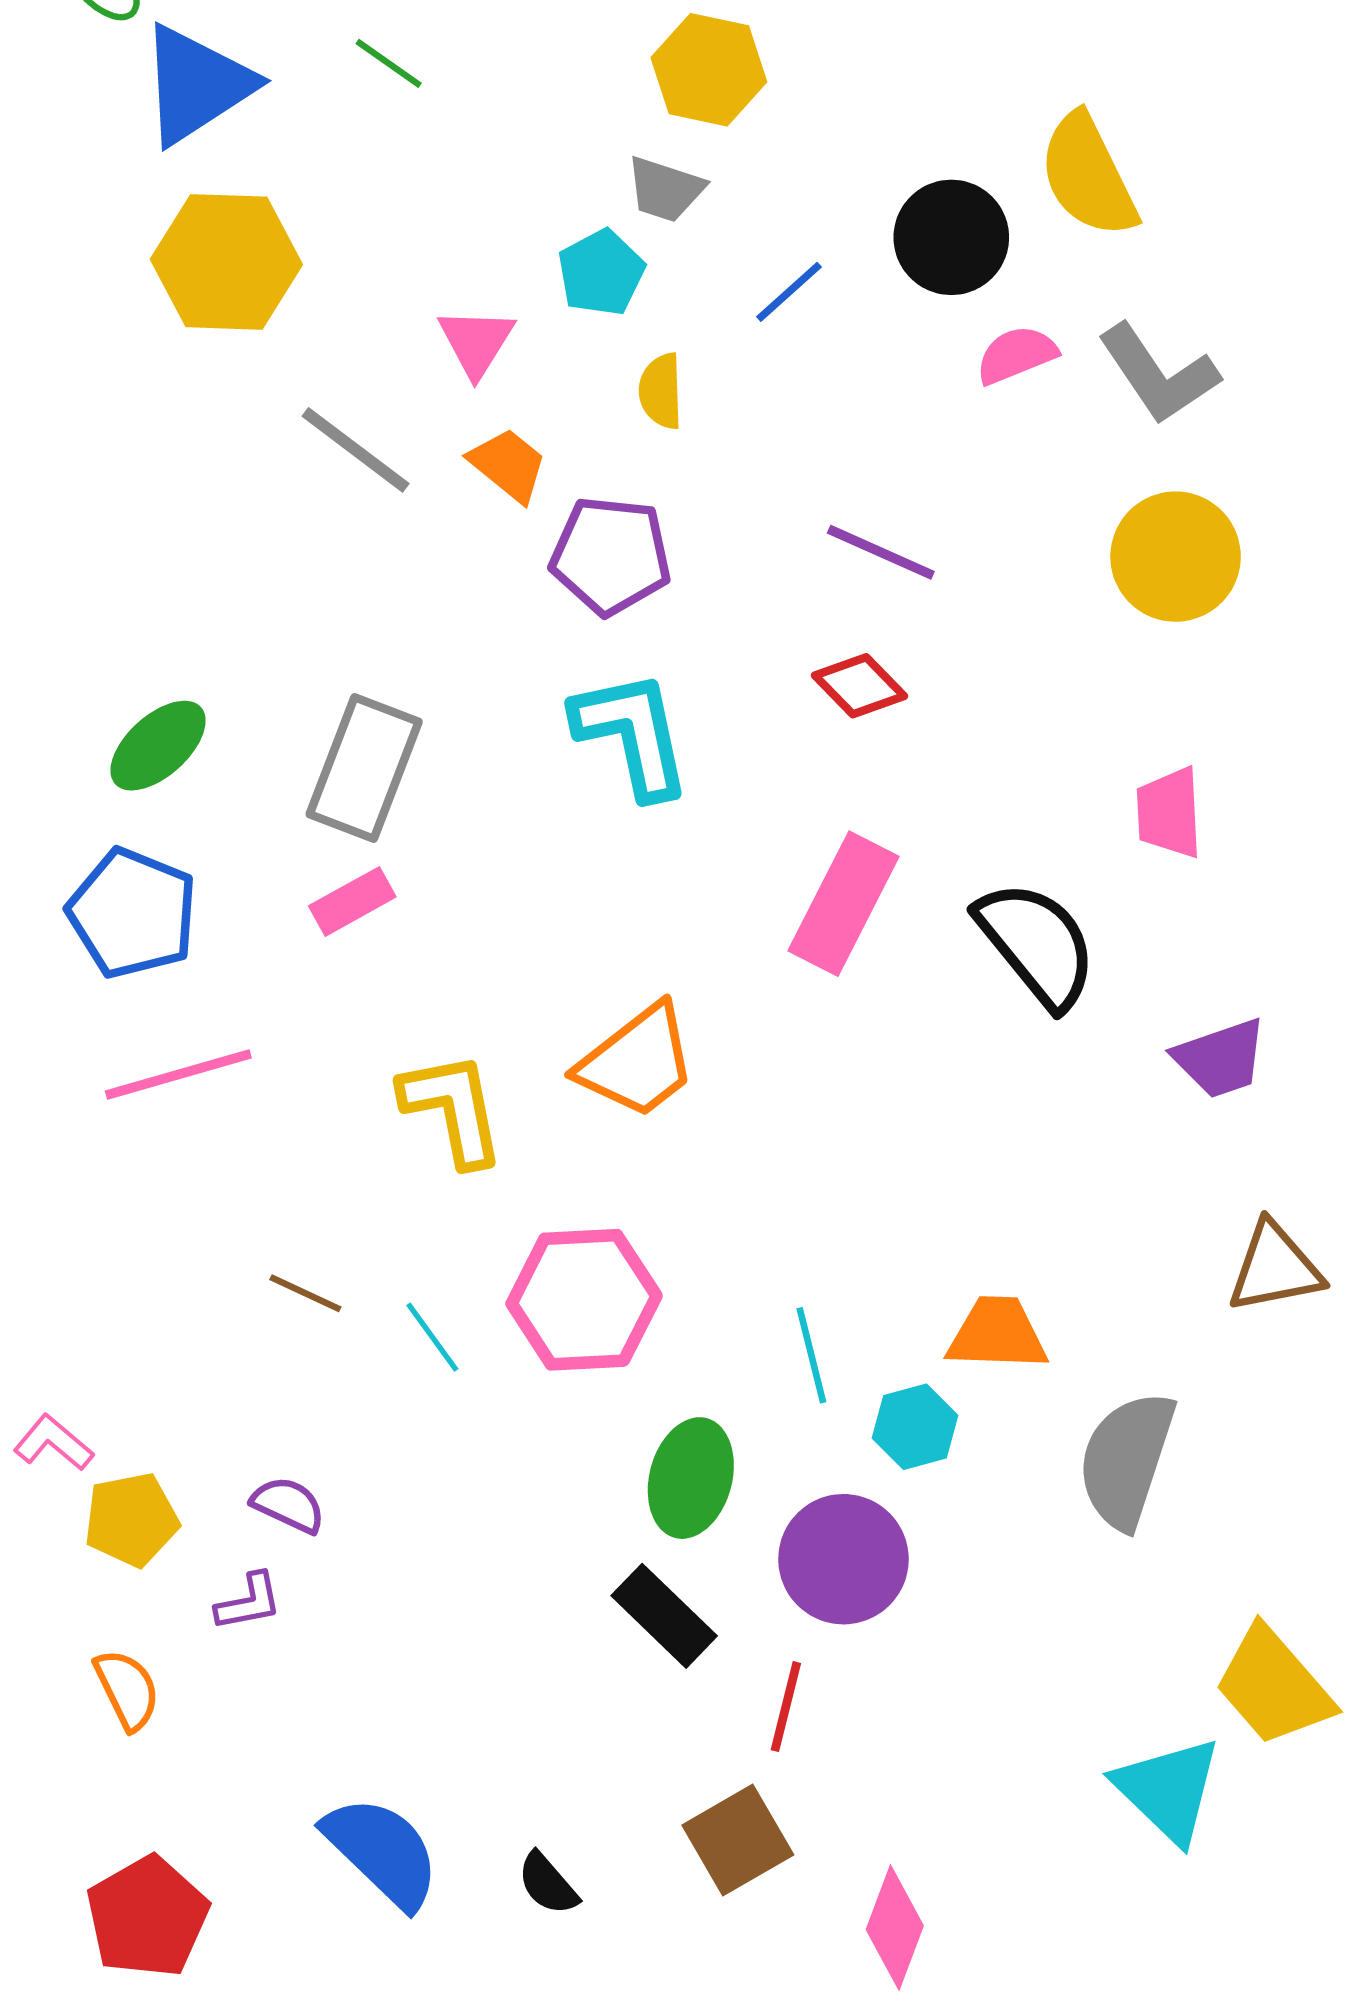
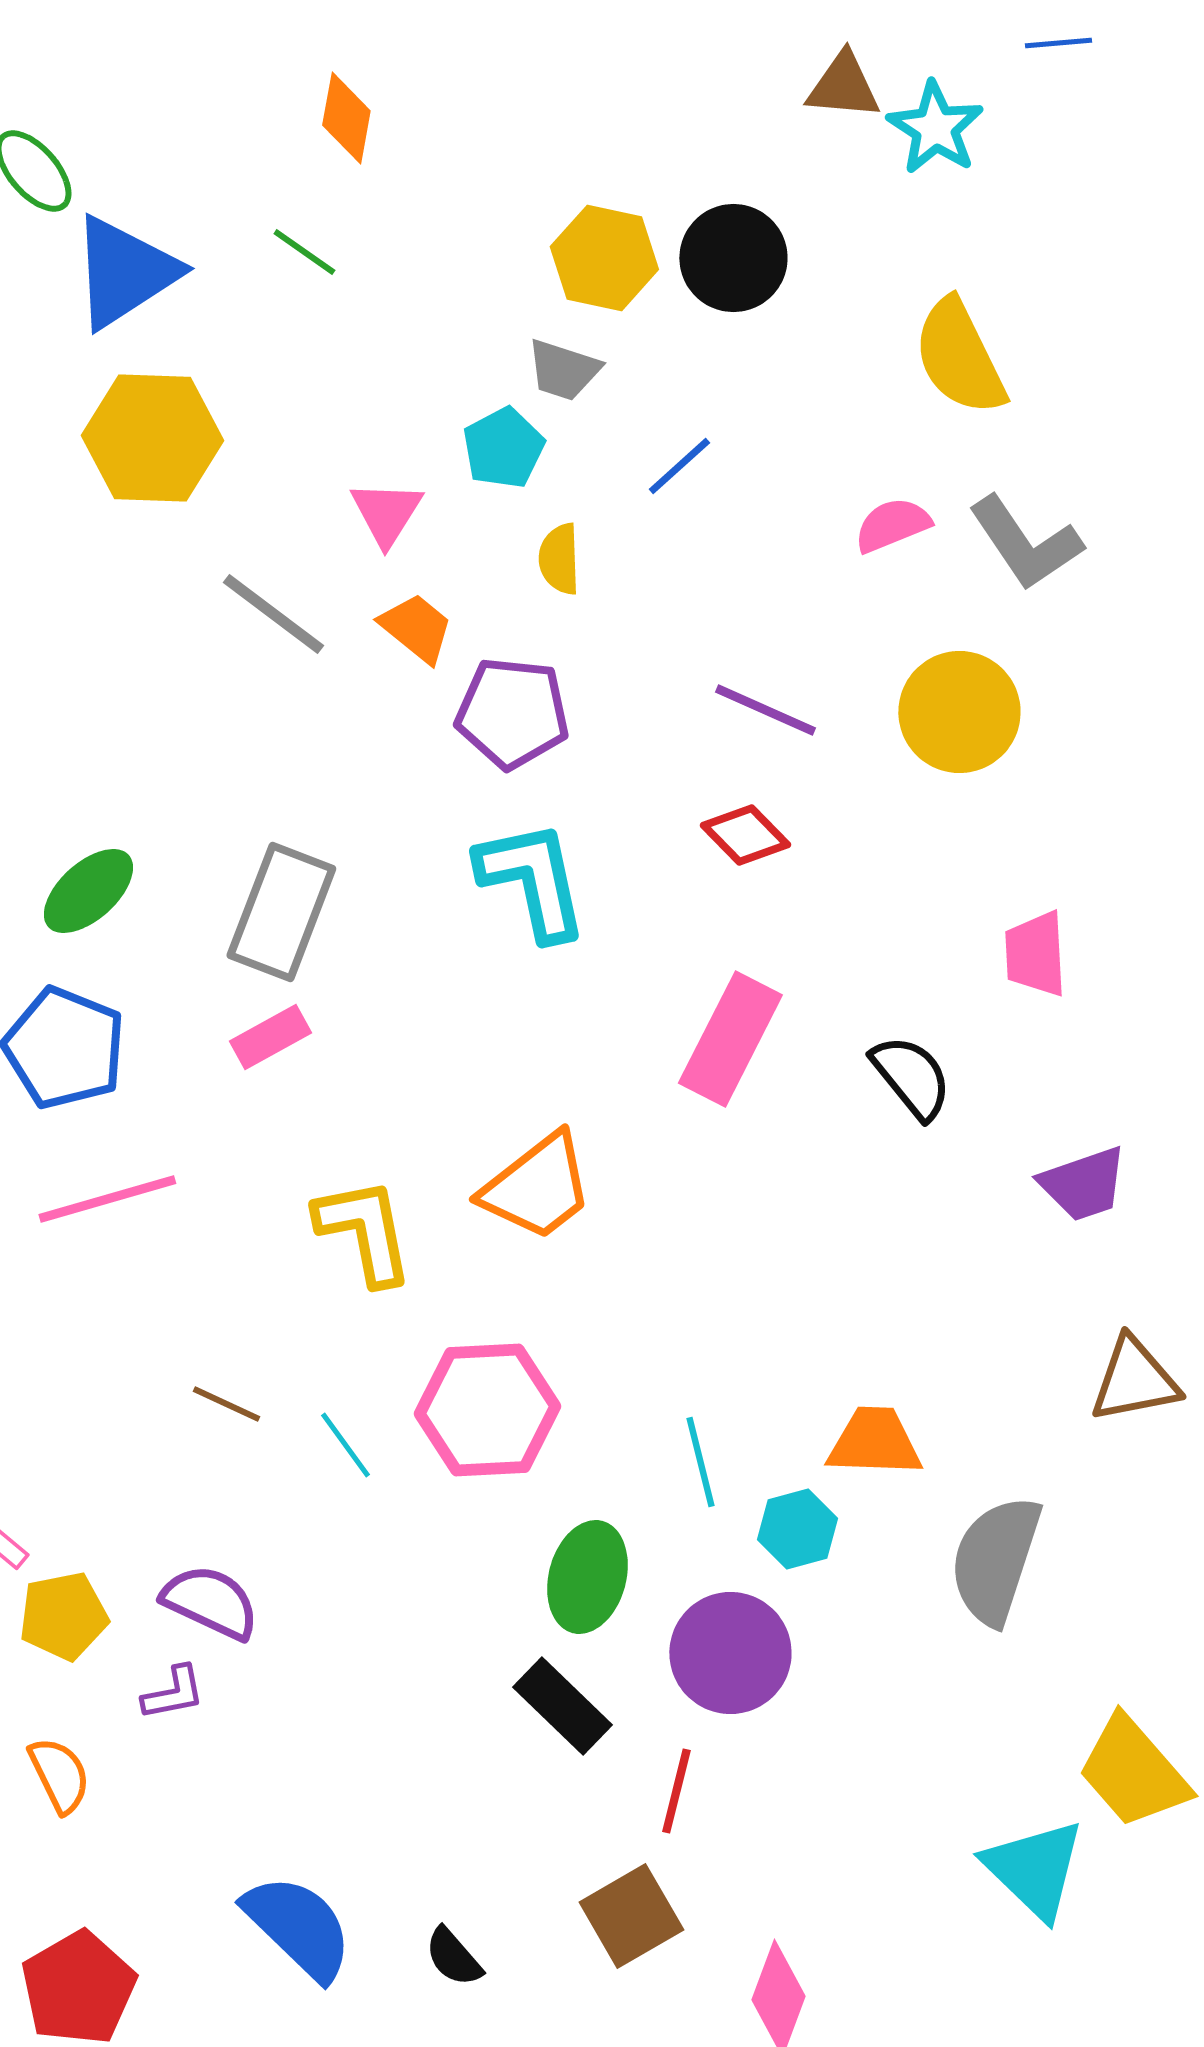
black circle: (951, 237) -> (733, 258), moved
yellow circle: (1176, 557) -> (959, 712), moved
black semicircle: (1037, 944) -> (911, 1077), size x0.7
purple semicircle: (288, 1505) -> (210, 1602), size x1.4

